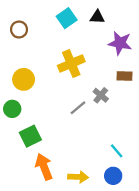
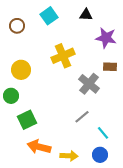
cyan square: (67, 18) -> (49, 16), moved
gray cross: (101, 95) -> (89, 84), size x1.5
gray line: (78, 108) -> (82, 117), moved
orange arrow: (44, 167) -> (39, 147), turned -55

